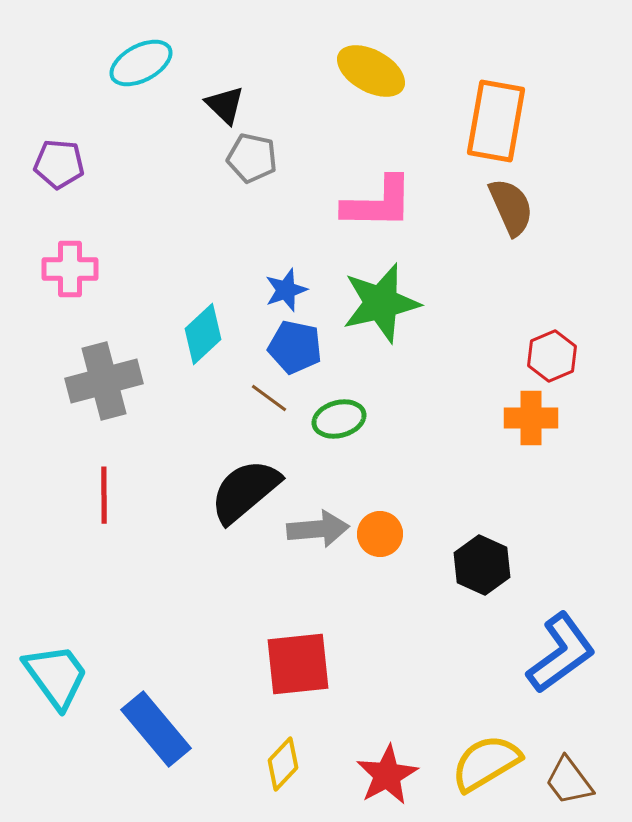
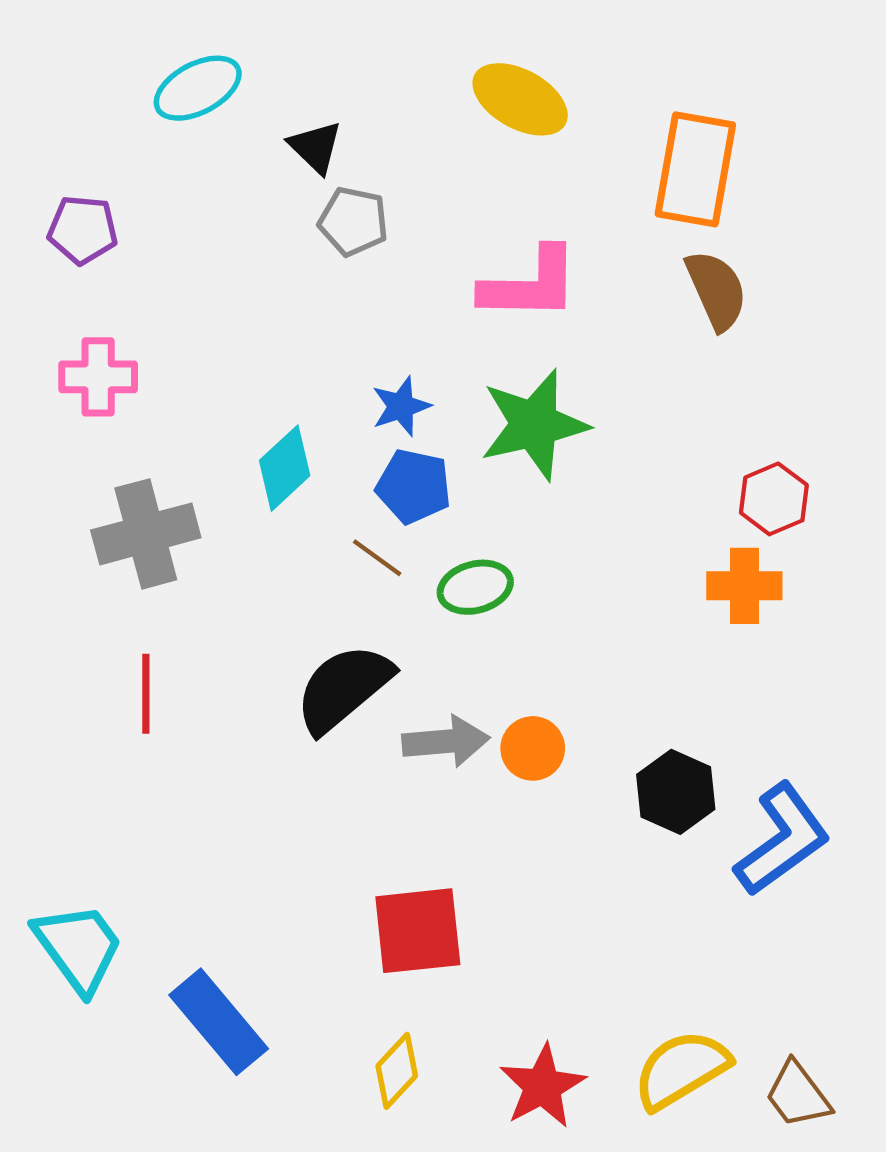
blue L-shape: (561, 653) -> (782, 840), moved

